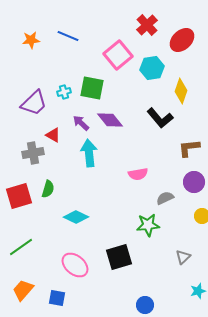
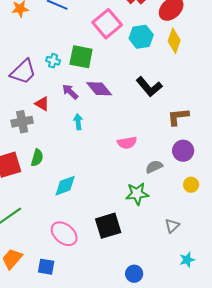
yellow diamond: (181, 91) -> (174, 41), moved
cyan cross: (64, 92) -> (53, 61), turned 32
cyan arrow: (89, 153) -> (78, 122), size x0.6
cyan diamond: (76, 217) -> (65, 186), turned -45

